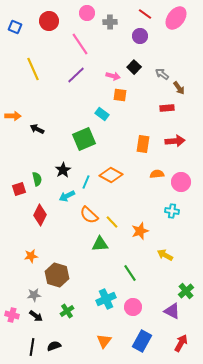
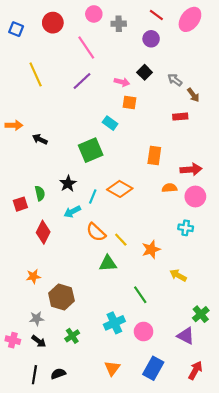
red arrow: (175, 141) -> (191, 170), moved

